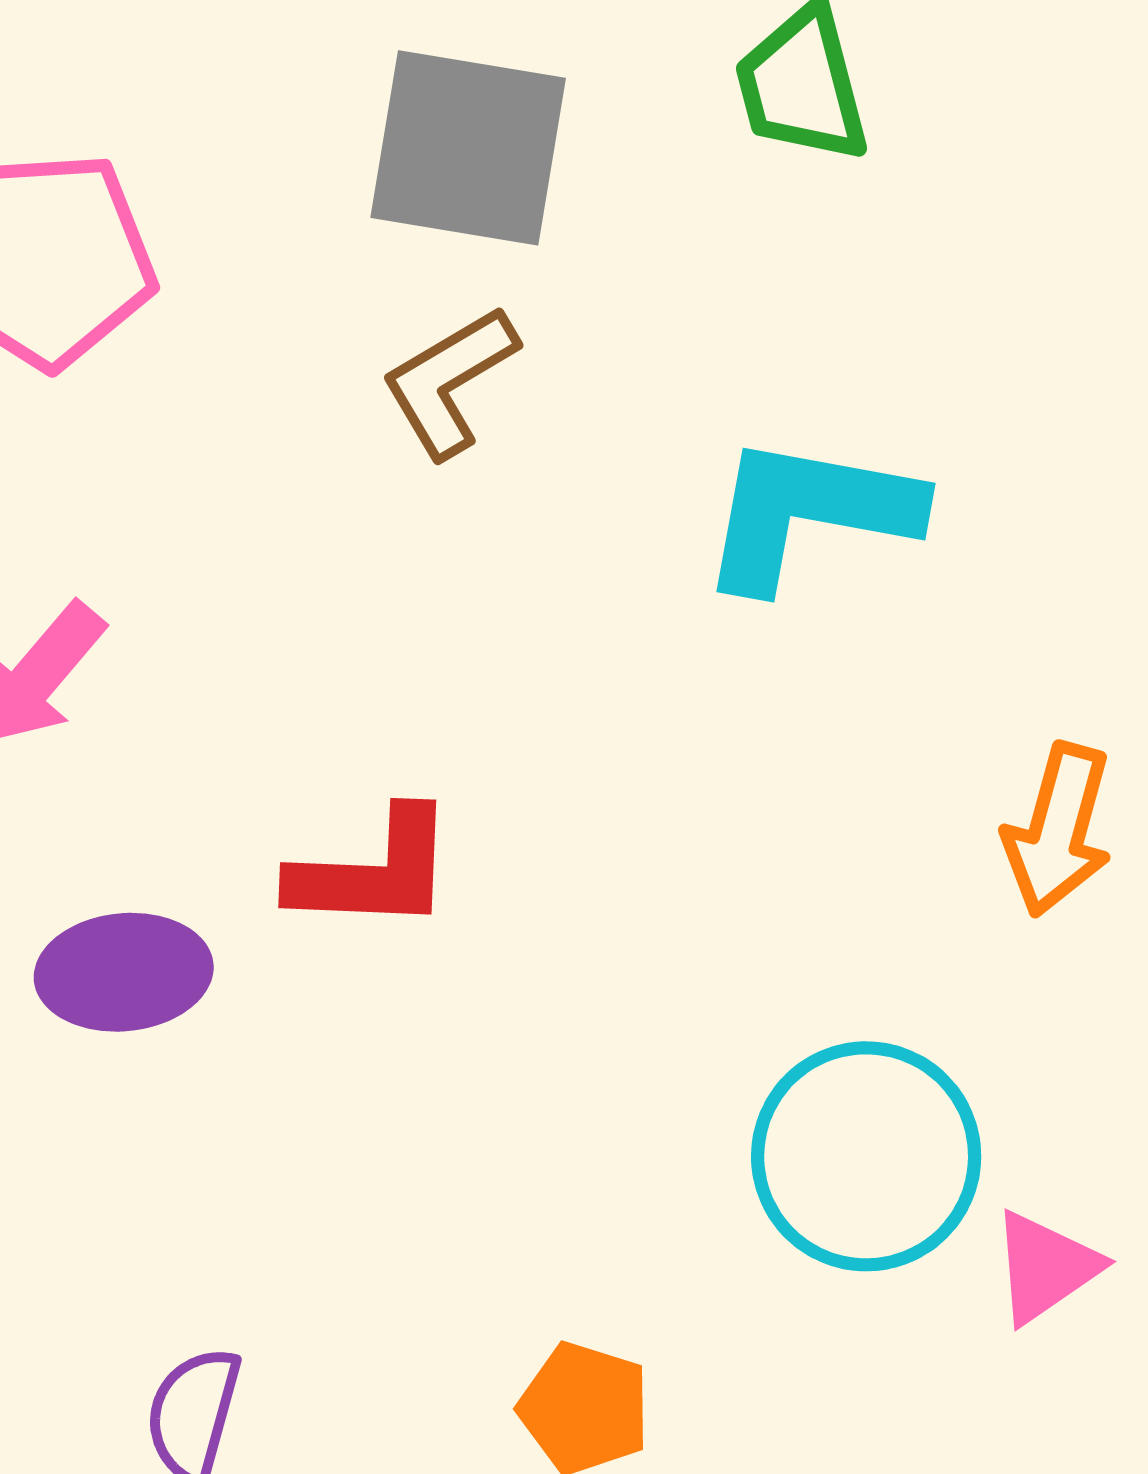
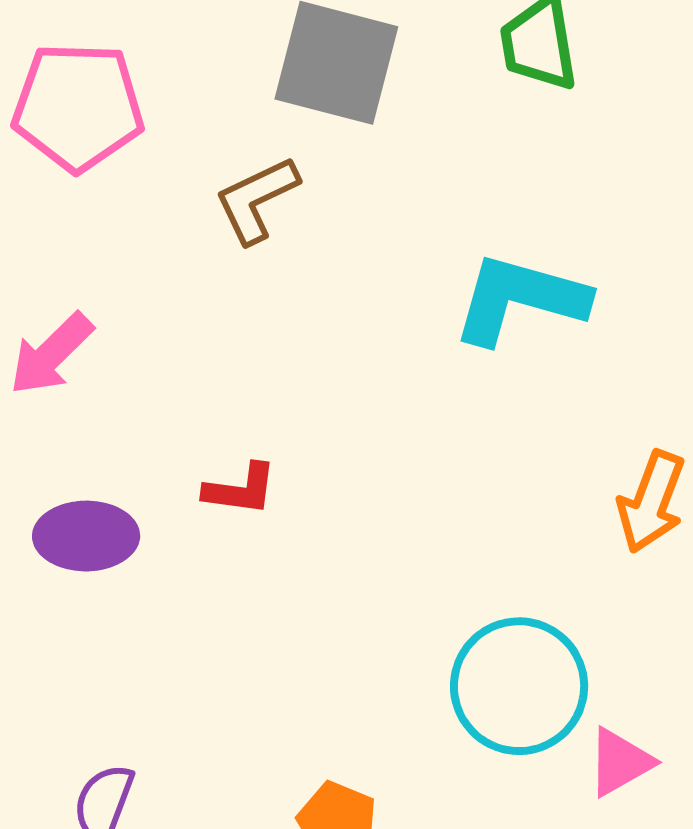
brown L-shape: (449, 381) -> (257, 200), moved
red L-shape: (373, 871) -> (240, 489), size x0.7

